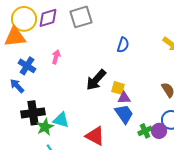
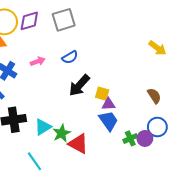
blue semicircle: (123, 45) -> (70, 57), moved, turned 42
pink arrow: (56, 57) -> (38, 61), turned 56
cyan triangle: (61, 120) -> (43, 127), turned -48
green star: (45, 127) -> (62, 133), moved

